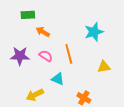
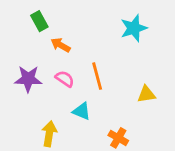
green rectangle: (28, 15) -> (39, 21), turned 64
cyan star: (94, 32) -> (134, 28), moved
yellow arrow: (35, 95) -> (49, 134), turned 126

